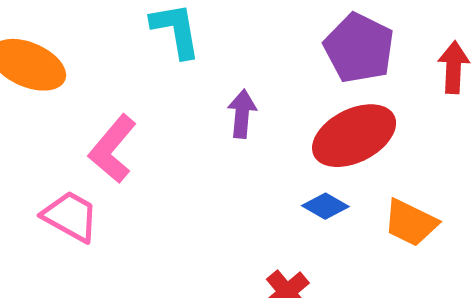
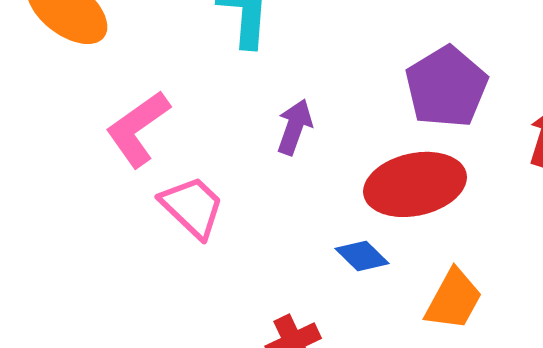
pink trapezoid: (70, 216) -> (192, 207), moved
orange trapezoid: (411, 223) -> (454, 300), turned -102

